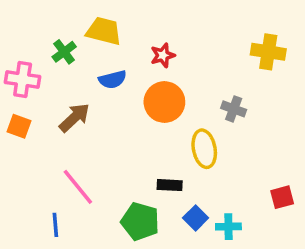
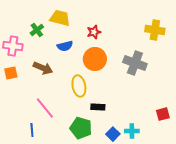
gray cross: (234, 109) -> (135, 63), size x1.6
brown arrow: (74, 118) -> (43, 68), turned 66
orange square: (19, 126) -> (11, 73), turned -32
yellow ellipse: (204, 149) -> (79, 86), moved
blue square: (196, 218) -> (113, 134), moved

